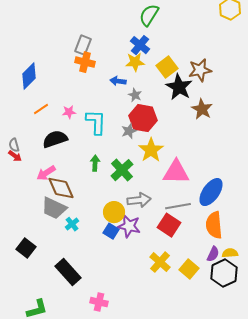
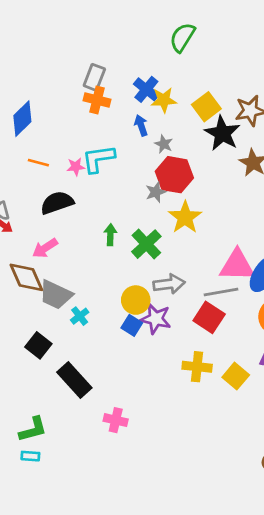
blue cross: (140, 45) -> (146, 89), moved
blue arrow: (118, 81) -> (141, 125), turned 63
orange line: (41, 109) -> (38, 163), turned 49
cyan L-shape: (96, 122) -> (98, 159), moved, turned -100
pink triangle: (176, 172) -> (237, 265), moved
brown diamond: (61, 188) -> (26, 277), moved
black square: (26, 248) -> (38, 345), moved
yellow cross: (160, 262) -> (197, 367), turned -35

